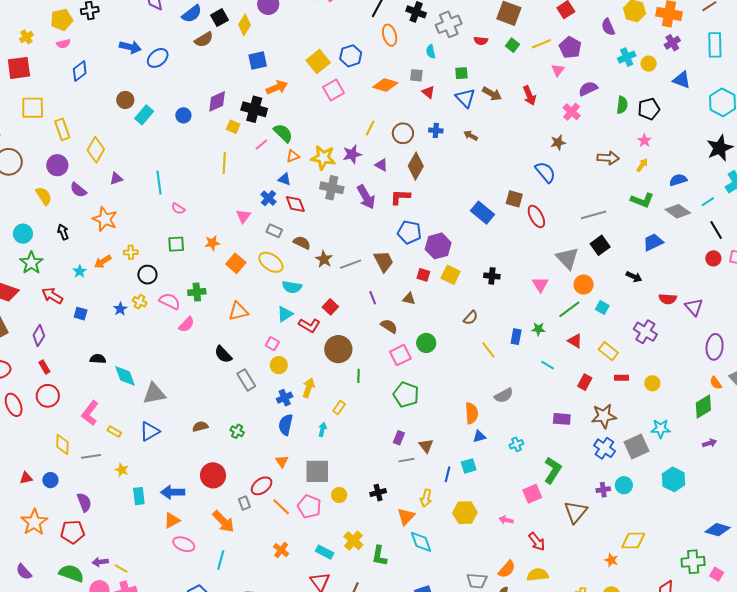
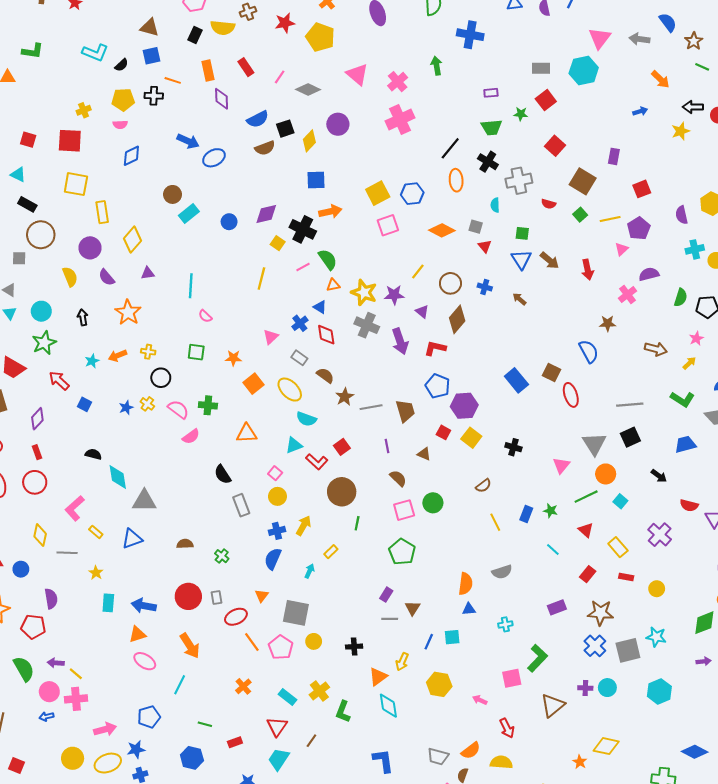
purple rectangle: (562, 419) -> (557, 607), turned -36
gray rectangle: (244, 503) -> (217, 597), moved
green semicircle: (71, 573) -> (24, 669), turned 30

